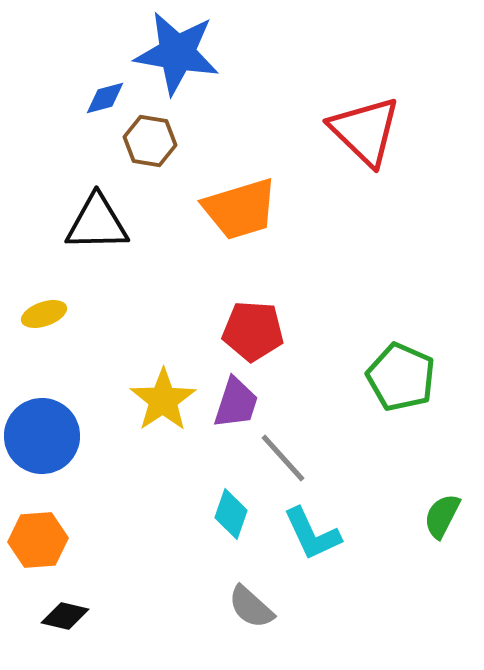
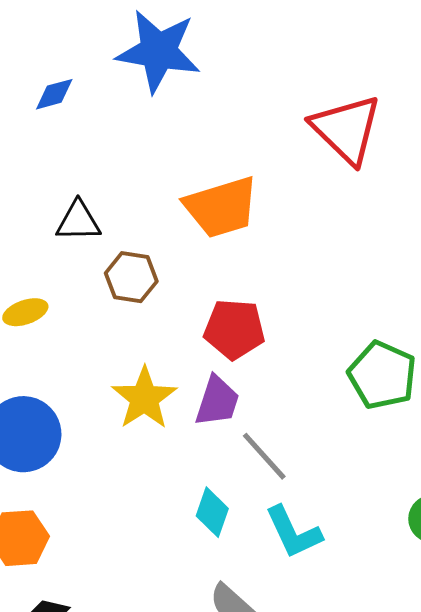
blue diamond: (105, 98) -> (54, 94), moved
brown hexagon: (150, 141) -> (131, 277), moved
black triangle: (97, 223) -> (78, 221), size x0.7

